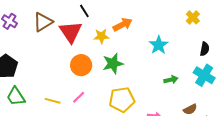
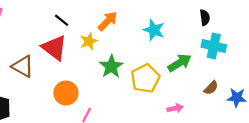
brown triangle: (43, 22) -> (23, 66), moved, turned -40
orange circle: (81, 65) -> (66, 93), moved
green arrow: (171, 80) -> (180, 63), size x1.5
yellow pentagon: (122, 100) -> (145, 78), moved

